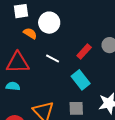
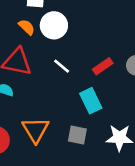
white circle: (49, 23) -> (54, 25), moved
orange semicircle: (30, 33) -> (27, 27), moved

